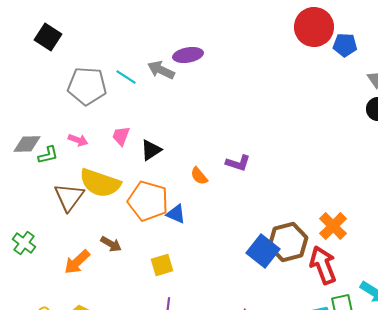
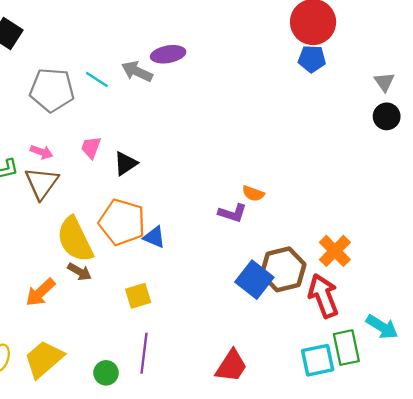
blue pentagon: (345, 45) -> (312, 59), moved
purple L-shape: (238, 163) -> (233, 213), moved
orange semicircle: (199, 176) -> (253, 193), moved, turned -30
yellow semicircle: (100, 183) -> (75, 239), moved, turned 45
brown triangle: (69, 197) -> (42, 183), moved

